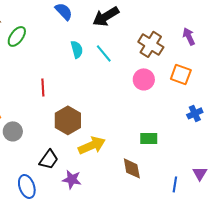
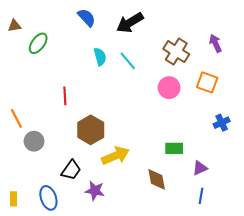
purple triangle: (200, 173) -> (200, 168), moved, turned 35

